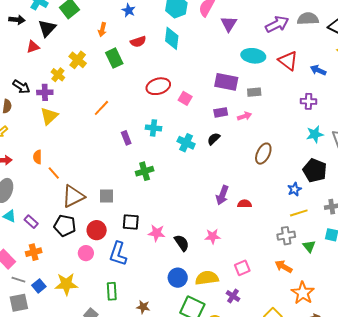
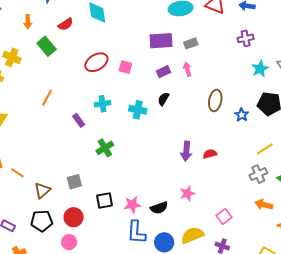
pink arrow: (244, 116) -> (187, 69), turned -72
blue star: (294, 189) -> (242, 115), moved
brown triangle: (73, 196) -> (42, 190), size x0.7
black semicircle: (182, 243) -> (159, 208), turned 120
blue L-shape: (118, 254) -> (136, 232), moved

